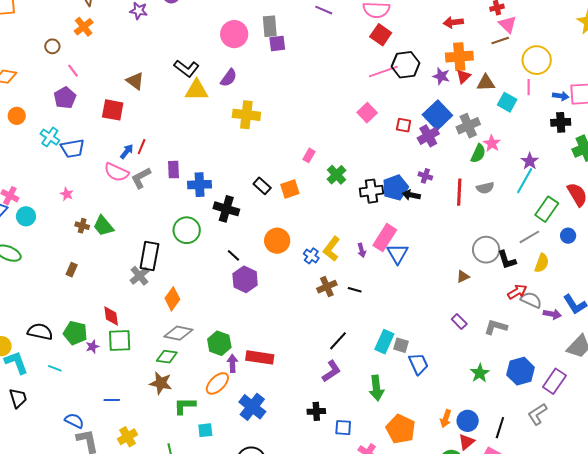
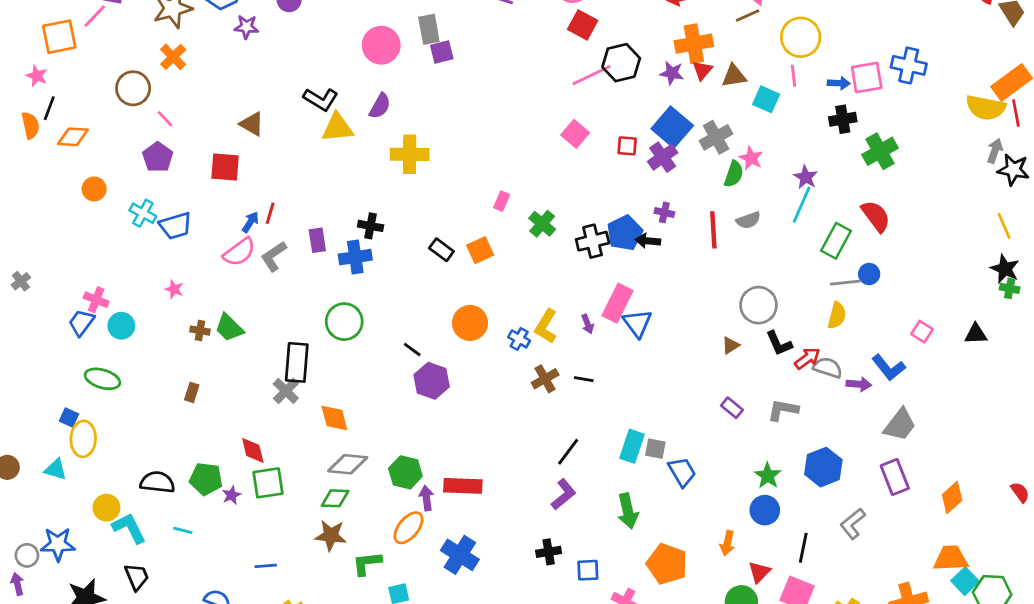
brown circle: (52, 46) -> (133, 88), size x1.6
pink semicircle: (116, 172) -> (239, 252), turned -55
black cross: (226, 209) -> (371, 226), moved, size x0.7
gray line: (529, 237) -> (845, 283), moved, turned 30
black L-shape: (507, 260) -> (779, 343), moved
orange diamond: (172, 299) -> (334, 418), turned -45
purple rectangle: (554, 381) -> (895, 477), moved, turned -50
blue circle: (468, 421) -> (765, 510), moved

